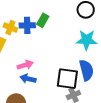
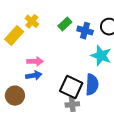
blue cross: (27, 25) -> (85, 31), moved
blue arrow: (28, 79) -> (34, 75), turned 140

